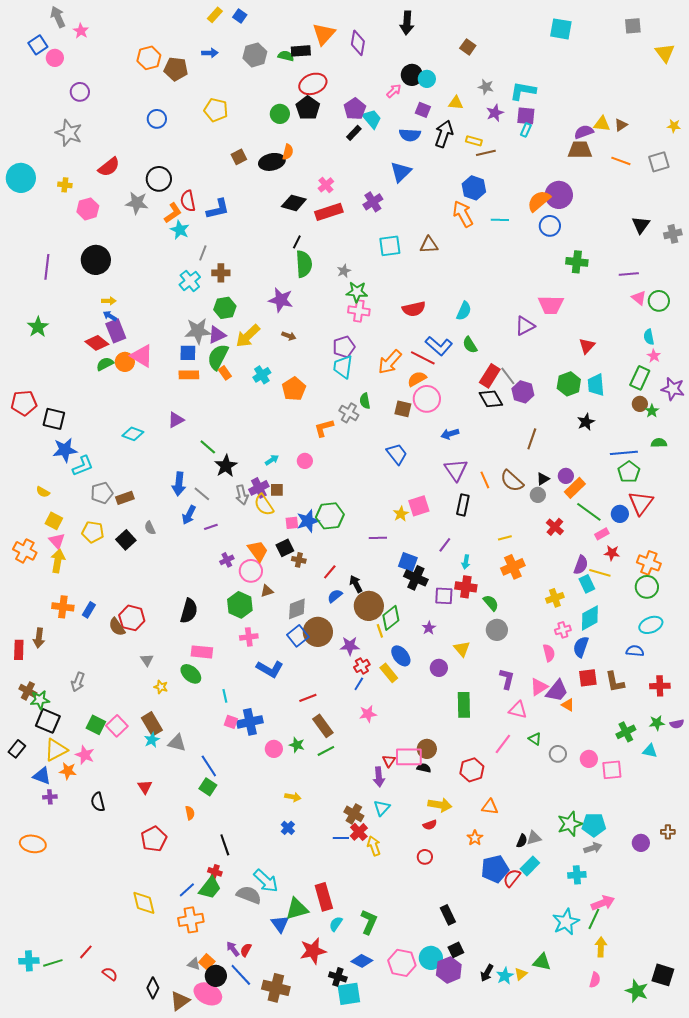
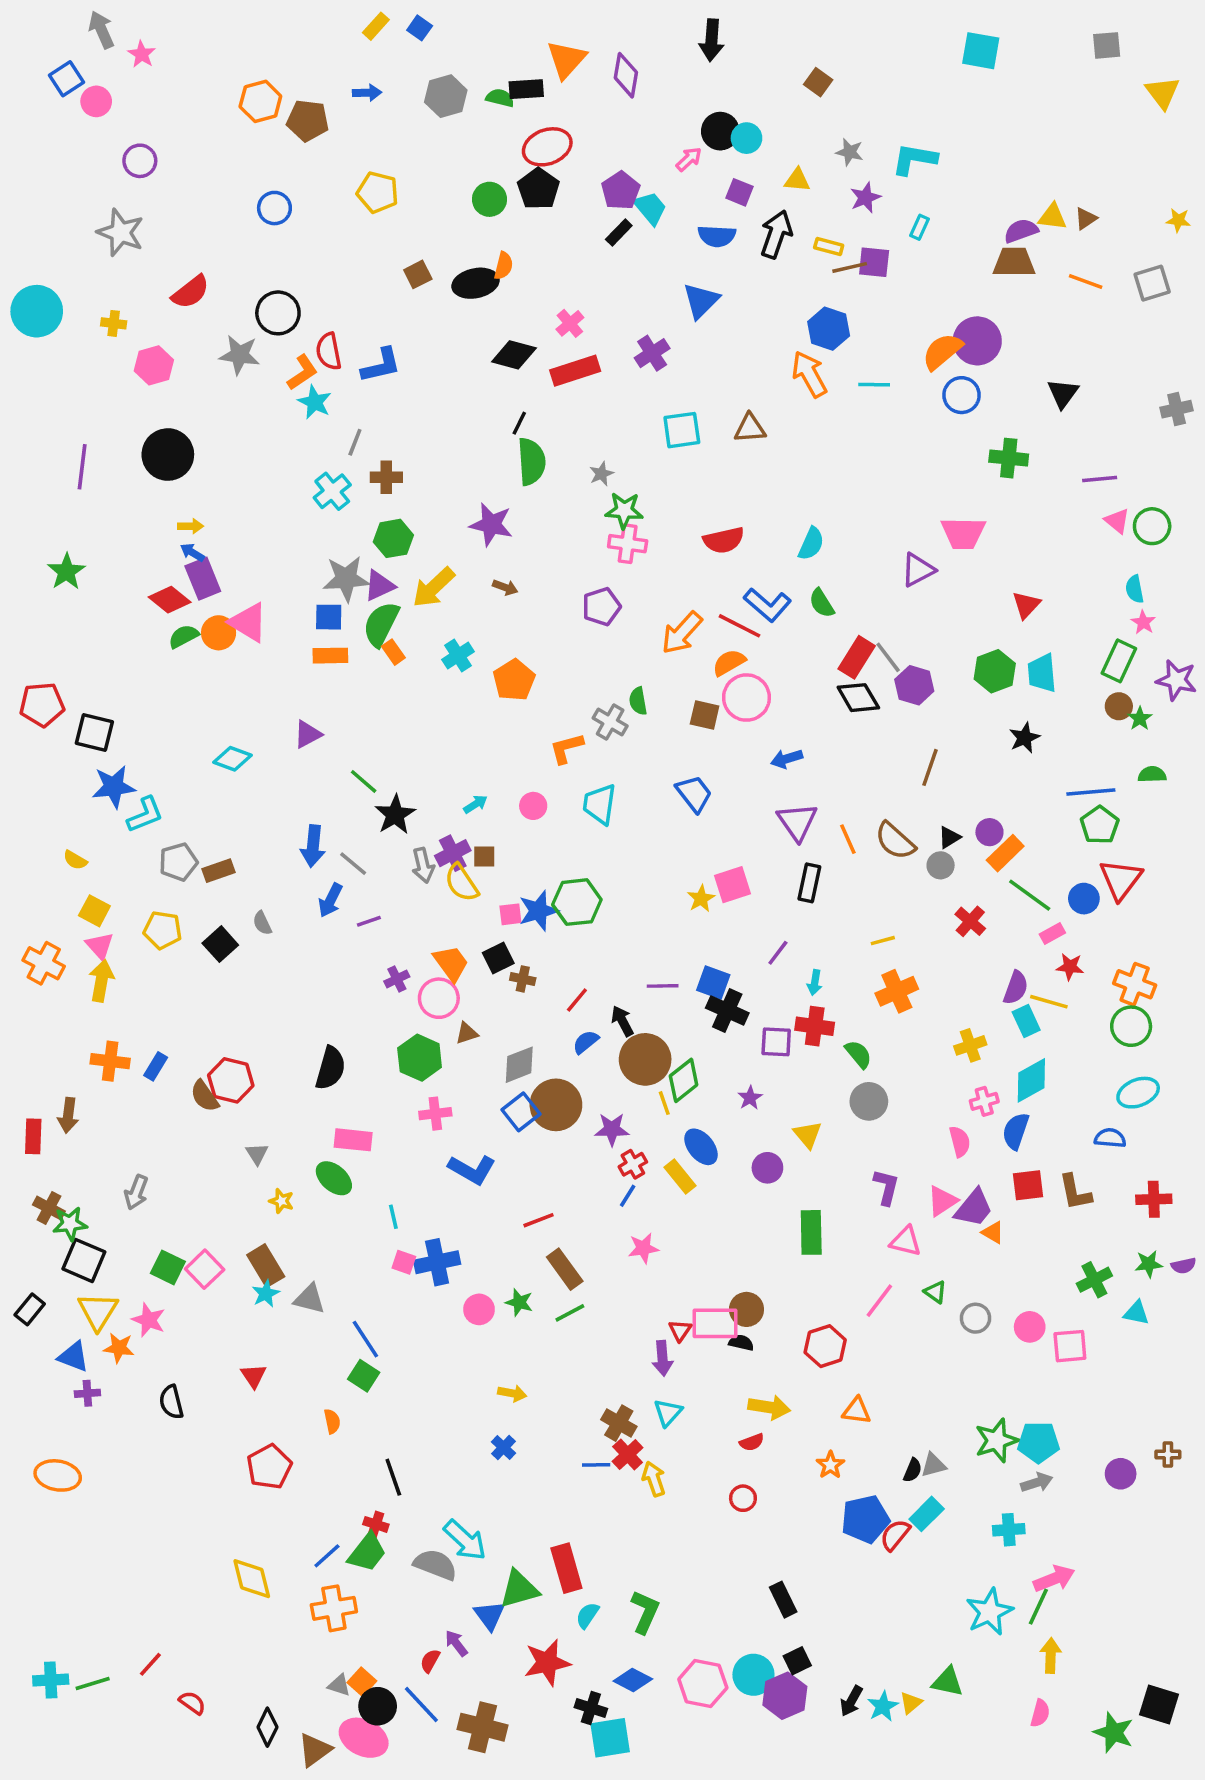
purple square: (526, 116) -> (874, 262), moved
black triangle: (641, 225) -> (1063, 393), moved
cyan trapezoid: (343, 367) -> (600, 804), moved
purple line: (378, 538) -> (663, 986), moved
yellow triangle: (56, 750) -> (98, 1311), turned -30
purple arrow: (233, 949) -> (456, 1643), moved

